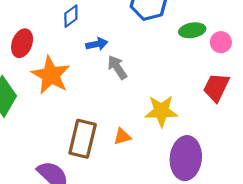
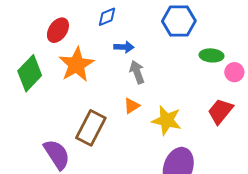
orange triangle: (122, 137) -> (132, 106), moved, turned -30

